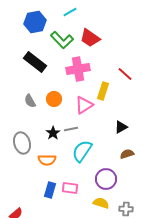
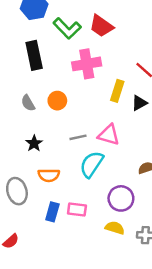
black rectangle: (35, 62) -> (34, 55), turned 40
pink triangle: (84, 105) -> (109, 135), moved, turned 48
black triangle: (121, 127) -> (139, 103), moved
black star: (53, 133) -> (34, 143), moved
gray ellipse: (22, 143) -> (17, 191), moved

